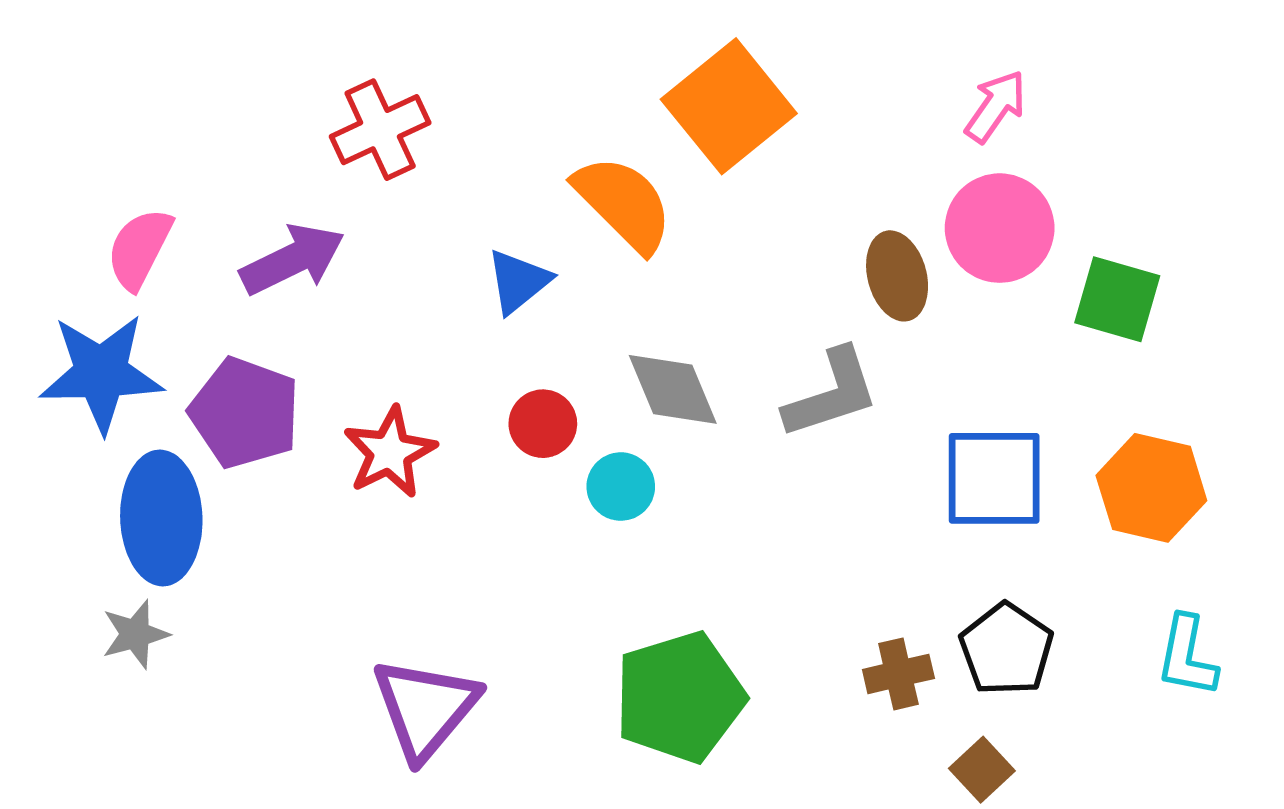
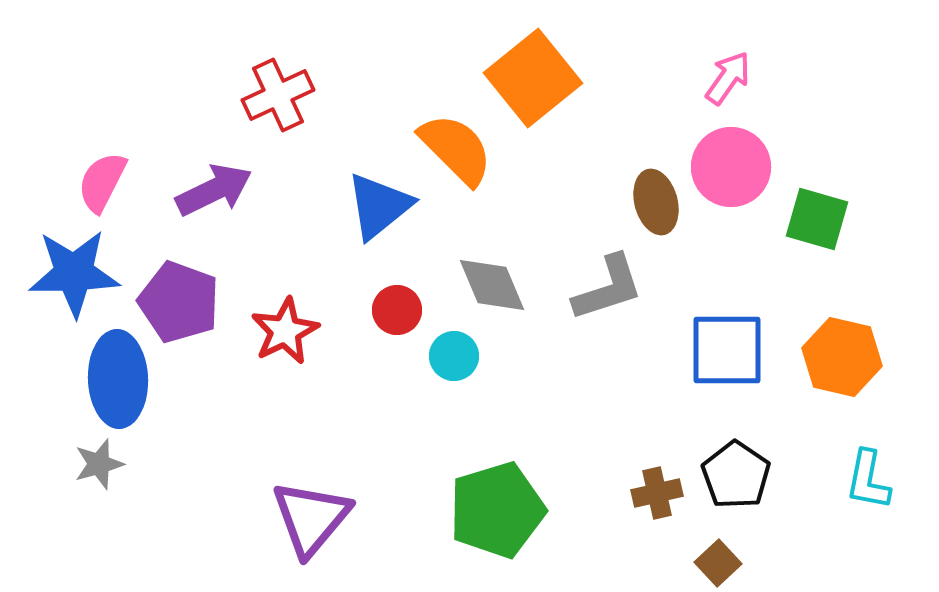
blue triangle: (518, 281) -> (379, 206), size x1.4

